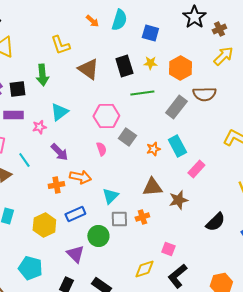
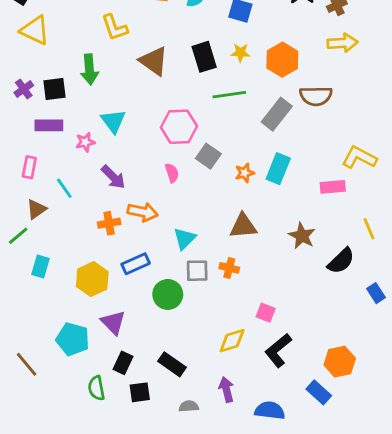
yellow arrow: (223, 56) -> (342, 43), turned 40
cyan triangle: (59, 112) -> (113, 121), turned -30
cyan rectangle: (177, 146) -> (278, 169), turned 50
pink rectangle: (196, 169) -> (333, 187), moved, turned 42
brown star: (178, 200) -> (302, 236), moved, turned -30
orange cross: (142, 217) -> (229, 268), turned 32
black semicircle: (215, 222) -> (341, 261), moved
purple triangle: (75, 254) -> (113, 322), moved

